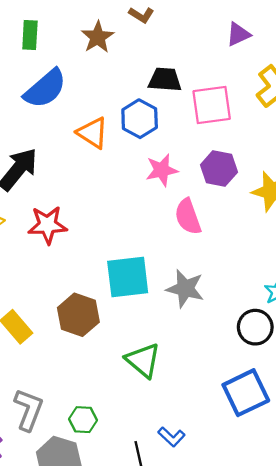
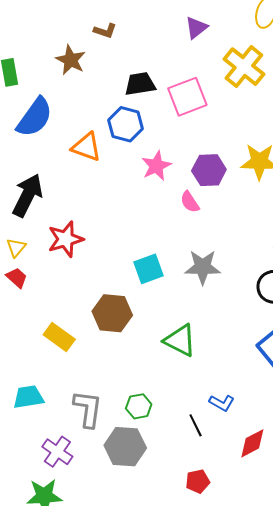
purple hexagon: (219, 169) -> (209, 170), moved
pink semicircle: (188, 217) -> (190, 202), size x0.7
cyan square: (128, 277) -> (149, 269), size x0.7

